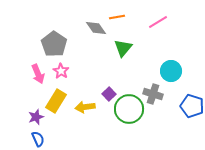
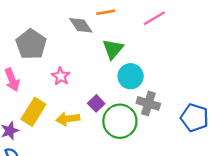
pink star: (61, 71) -> (61, 76), moved
cyan circle: (171, 71) -> (131, 76), moved

